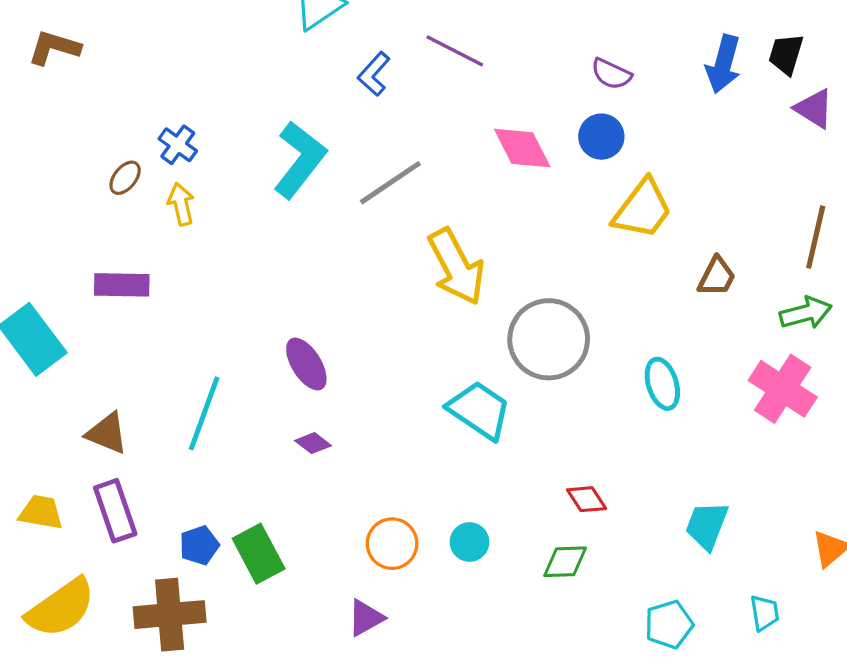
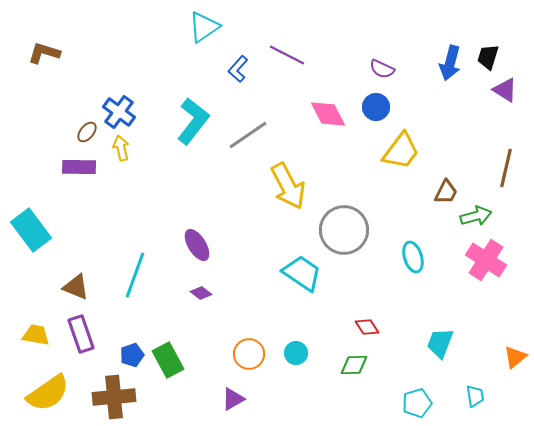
blue cross: (178, 145) -> (119, 112), size x1.4
purple rectangle: (122, 285) -> (79, 167), moved
green arrow: (806, 313) -> (476, 216), moved

